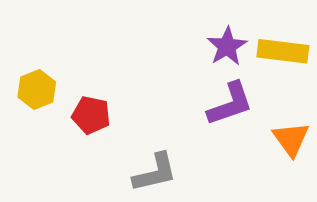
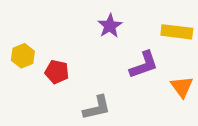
purple star: (227, 46) -> (110, 26), moved

